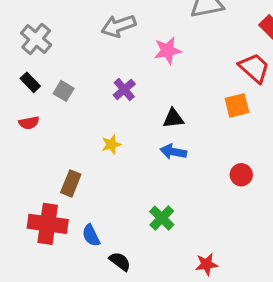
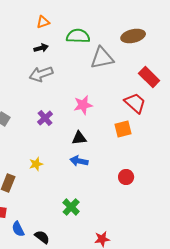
pink star: (168, 51) -> (83, 105), moved
yellow star: (111, 144) -> (36, 164), moved
blue semicircle: (91, 235) -> (18, 229), moved

